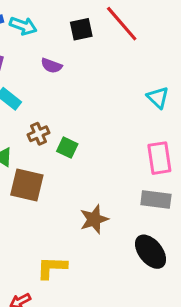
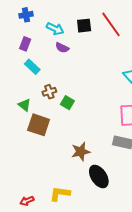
cyan arrow: (23, 26) -> (55, 29), moved
black ellipse: (151, 252) -> (99, 176), moved
yellow L-shape: (52, 268) -> (60, 194), moved

